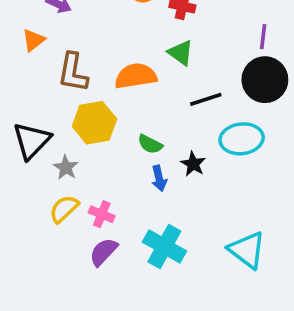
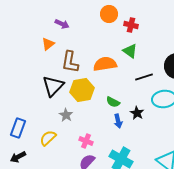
black triangle: (32, 141) -> (53, 86), moved
yellow semicircle: (64, 209) -> (48, 138), moved

